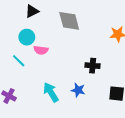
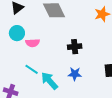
cyan line: (19, 61) -> (32, 69), moved
black cross: (93, 66) -> (75, 47), moved

